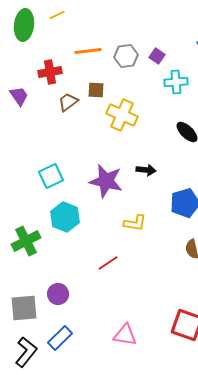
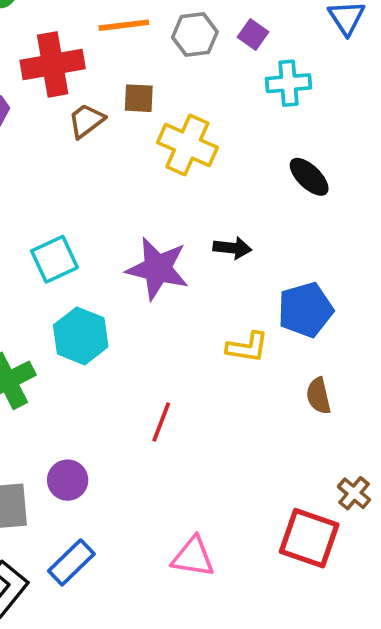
red cross: (50, 72) -> (53, 64), size x1.4
yellow L-shape: (135, 223) -> (247, 347), moved
red line: (108, 263) -> (161, 422), turned -35

